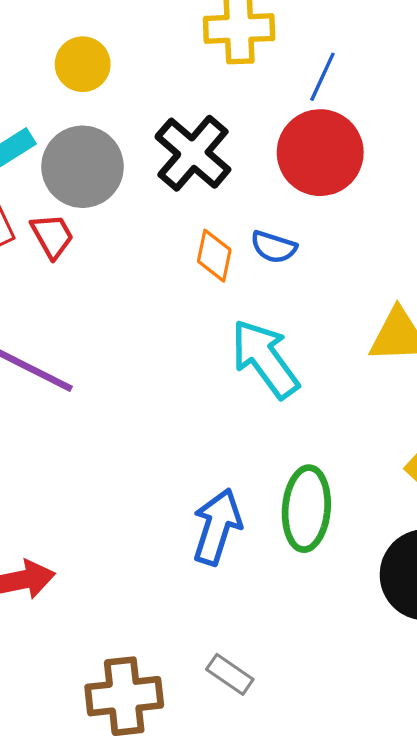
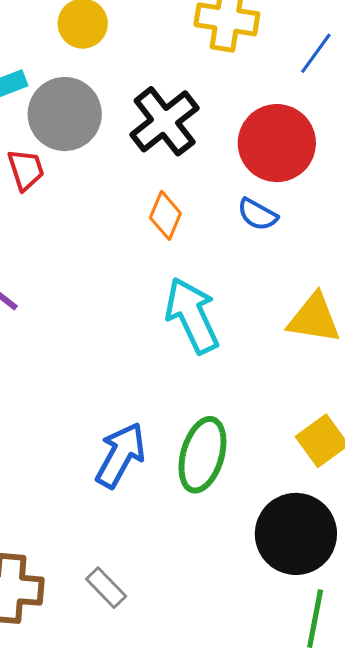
blue line: (322, 77) -> (316, 53), moved
blue semicircle: (274, 247) -> (257, 214), moved

